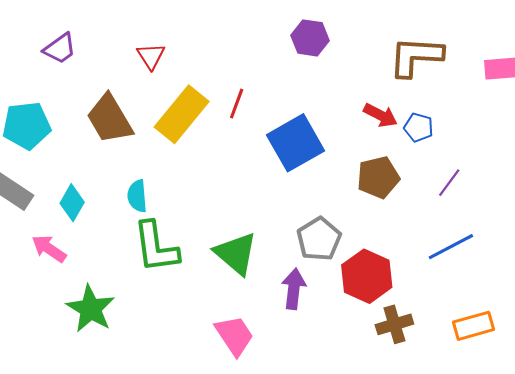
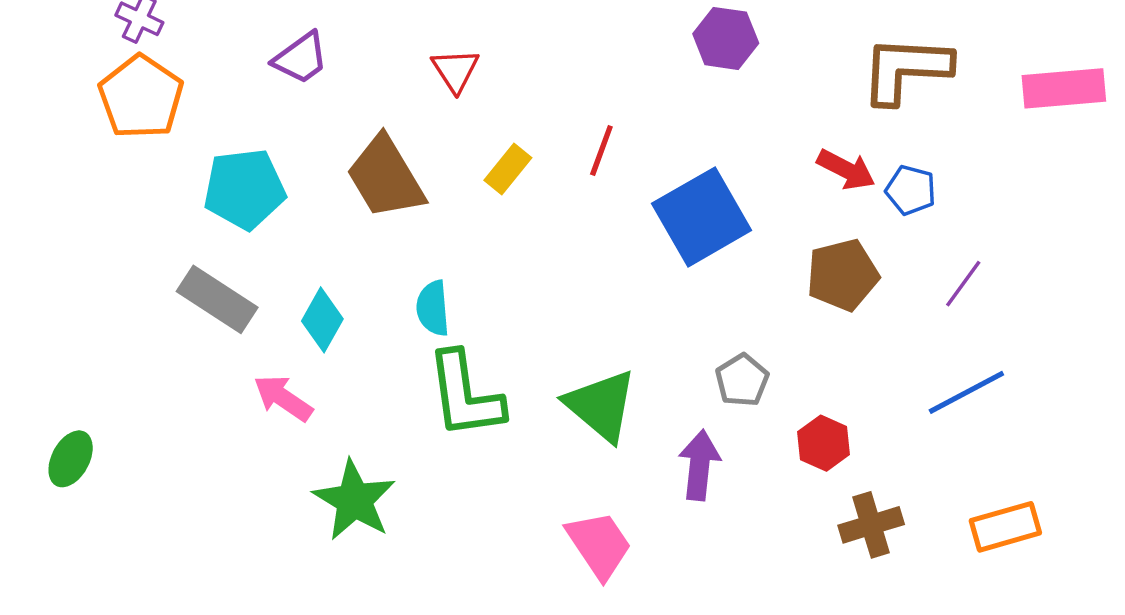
yellow rectangle: (182, 114) -> (508, 169), size x0.5
gray pentagon: (319, 239) -> (742, 380), size x0.7
red hexagon: (367, 276) -> (824, 443), size x0.6

